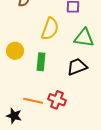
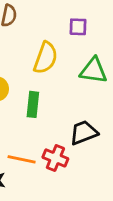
black trapezoid: (77, 67) -> (84, 133), moved

